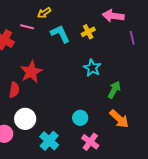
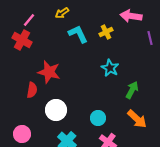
pink line: (27, 27) -> (29, 20), moved, turned -64
red star: (31, 72) -> (49, 72), turned -30
white circle: (25, 119) -> (56, 110), moved

